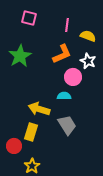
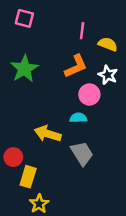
pink square: (29, 18) -> (24, 18), moved
yellow rectangle: (31, 132) -> (28, 177), moved
red circle: (14, 146) -> (13, 157), moved

